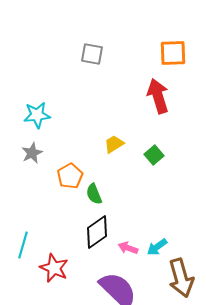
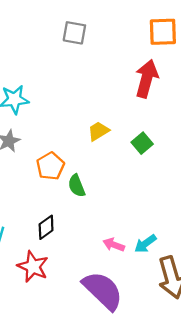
red arrow: (158, 96) -> (147, 79), turned 32
black diamond: (97, 232) -> (46, 227), moved, size x0.7

